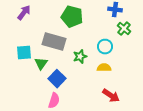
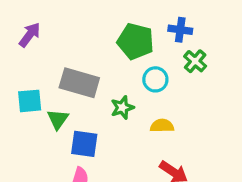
green pentagon: (72, 17) -> (136, 41), moved
cyan circle: (105, 47) -> (155, 79), moved
blue square: (57, 79) -> (84, 144), turned -36

